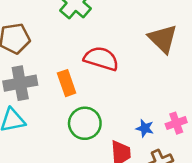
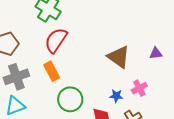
brown triangle: (163, 39) -> (119, 57), moved
red semicircle: (101, 59) -> (56, 40), moved, turned -64

